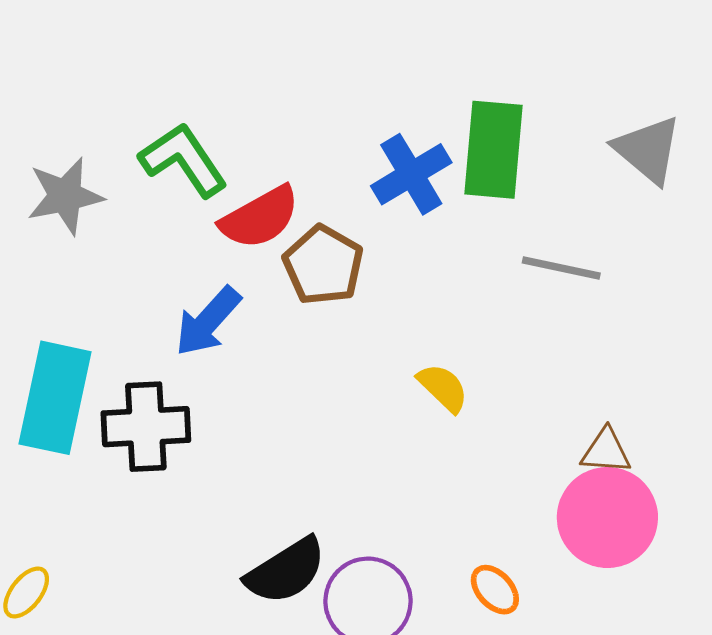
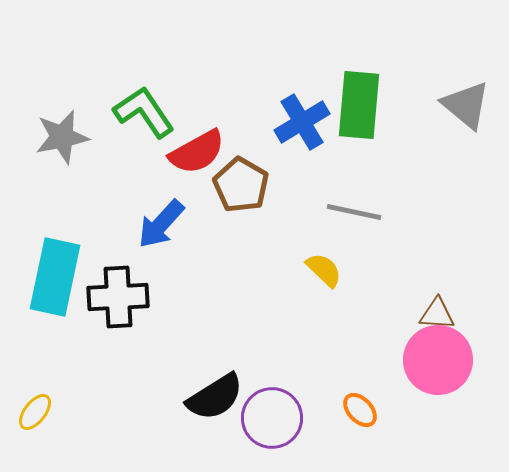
gray line: (561, 268) -> (354, 212), moved

